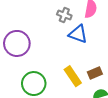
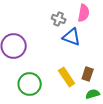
brown rectangle: (95, 73) -> (88, 74), turned -48

